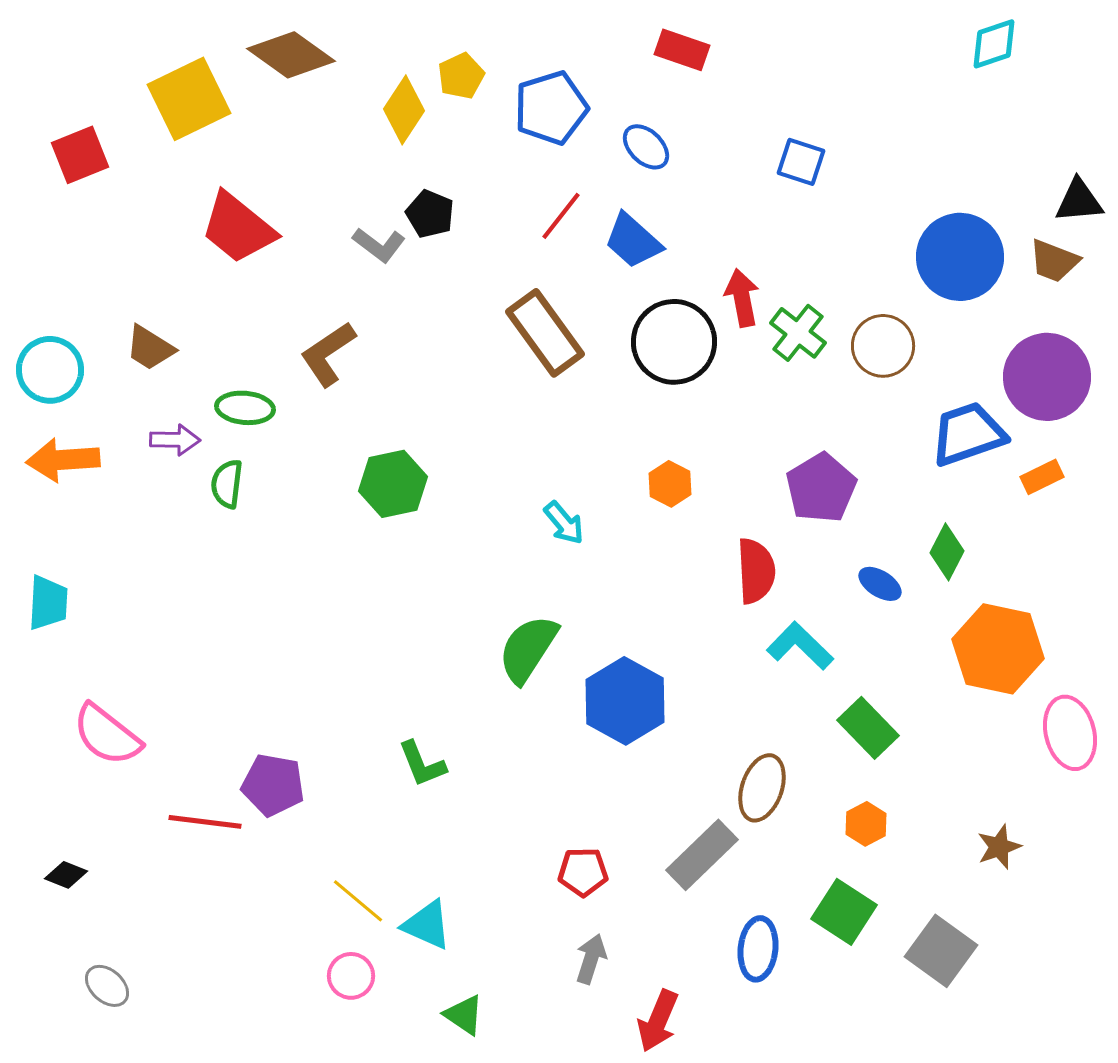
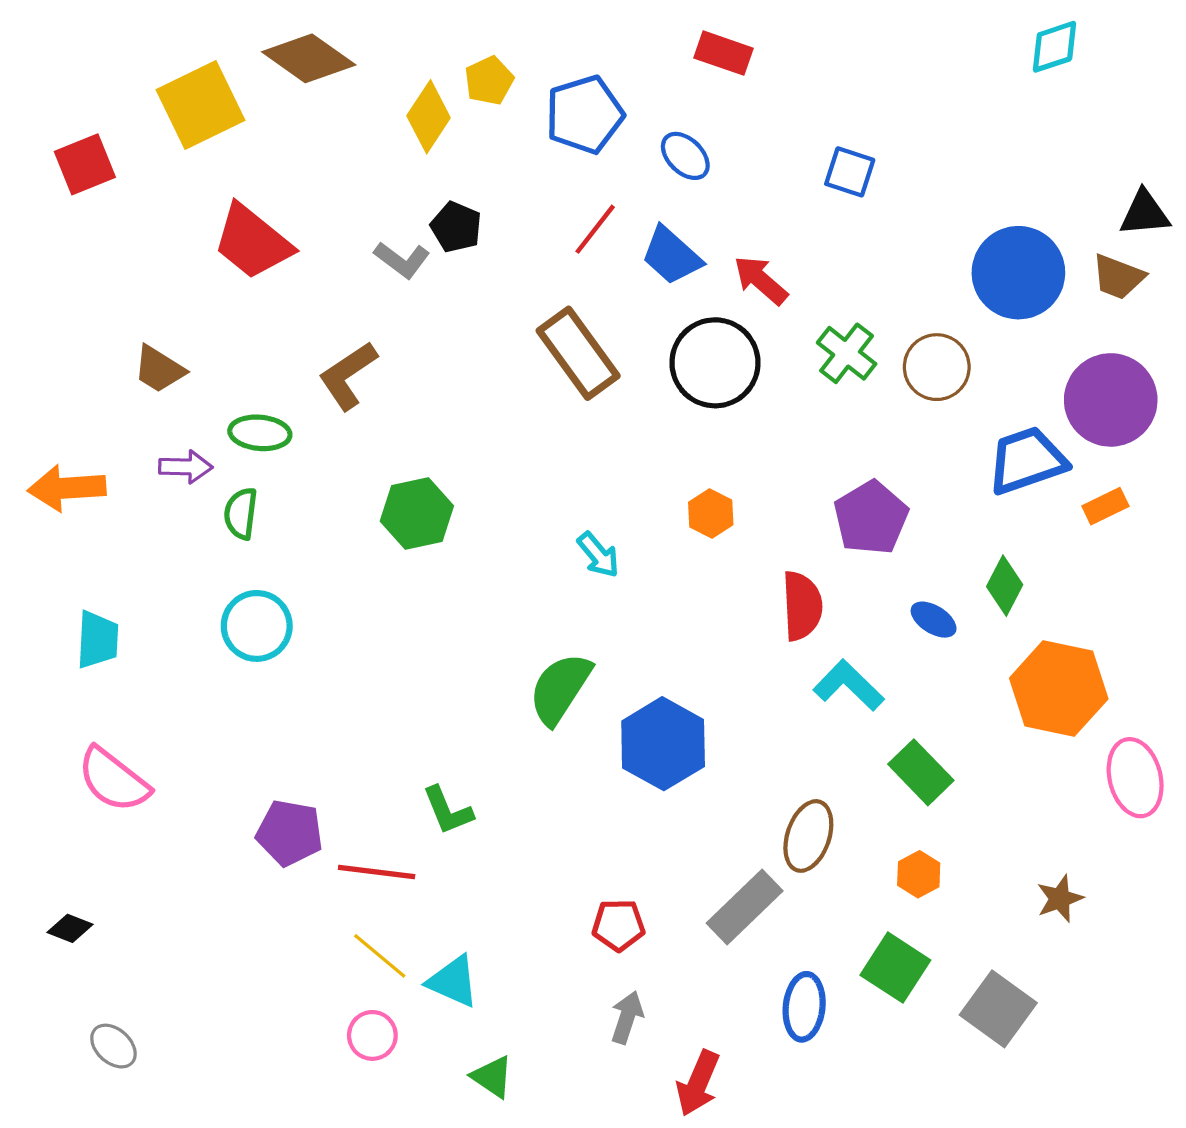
red arrow: (742, 298) -> (761, 280), moved, turned -38
cyan circle: (50, 370) -> (257, 626), moved
cyan trapezoid: (48, 603) -> (98, 640), moved
red line: (205, 822) -> (377, 872), moved

